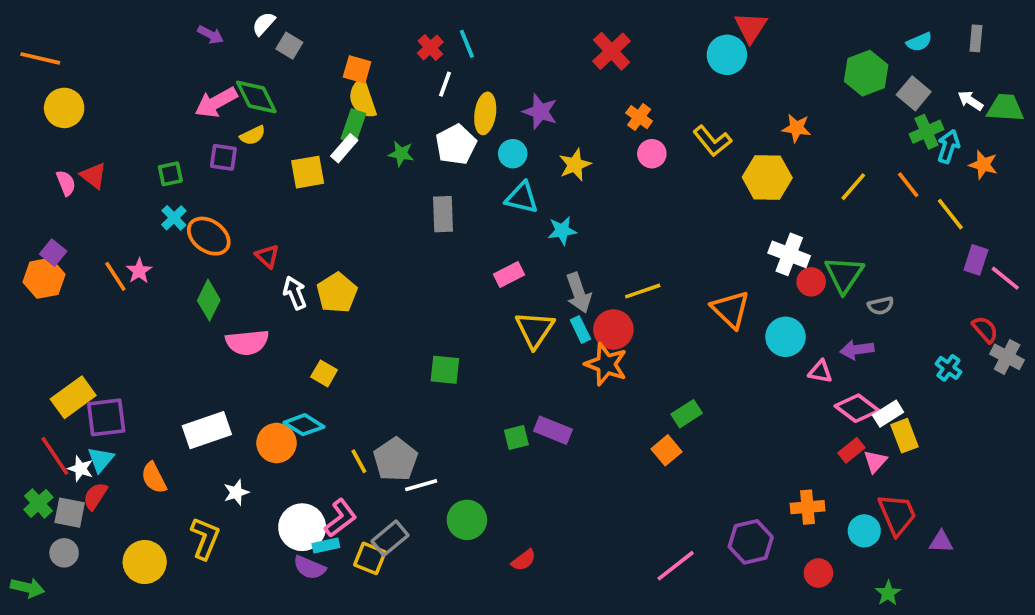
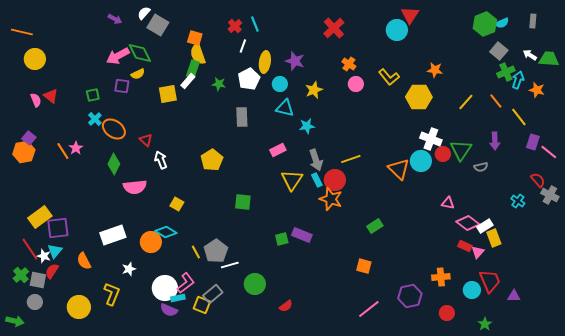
gray square: (289, 46) -> (158, 25), size x1.5
green hexagon: (866, 73) -> (485, 24), moved
yellow pentagon: (337, 293) -> (212, 160), moved
cyan circle: (786, 337) -> (421, 161), moved
purple arrow: (857, 350) -> (495, 141), moved, turned -84
orange square: (666, 450) -> (364, 266), moved, turned -35
red rectangle: (851, 450) -> (465, 246), turned 64

